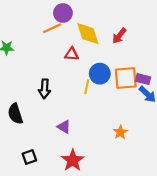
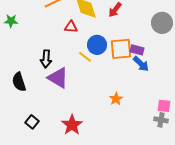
yellow line: (87, 87) -> (85, 57), turned -64
purple triangle: (64, 127) -> (58, 78), moved, size x1.6
black square: (29, 157) -> (32, 122), turned -32

